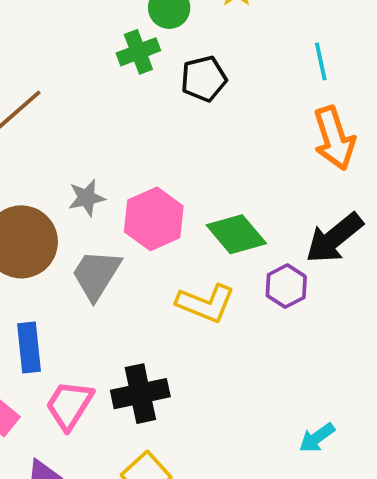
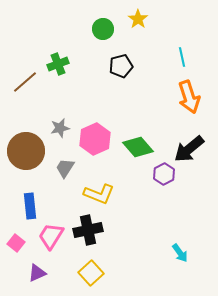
green cross: (138, 52) -> (58, 64), moved
gray trapezoid: (96, 275) -> (65, 168), size x0.7
yellow L-shape: (206, 303) -> (99, 194), moved
cyan arrow: (317, 438) -> (180, 253), turned -90

